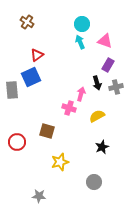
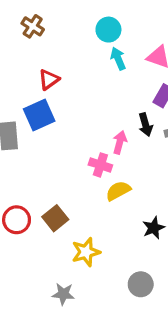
cyan circle: (82, 24) -> (108, 30), moved
yellow semicircle: (97, 116) -> (118, 191), moved
brown square: (47, 131) -> (55, 218), moved, turned 35
gray star: (39, 196) -> (63, 294), moved

